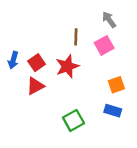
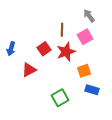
red square: (37, 63) -> (44, 49), moved
red star: (67, 66) -> (66, 52), moved
orange square: (116, 85) -> (84, 71), moved

